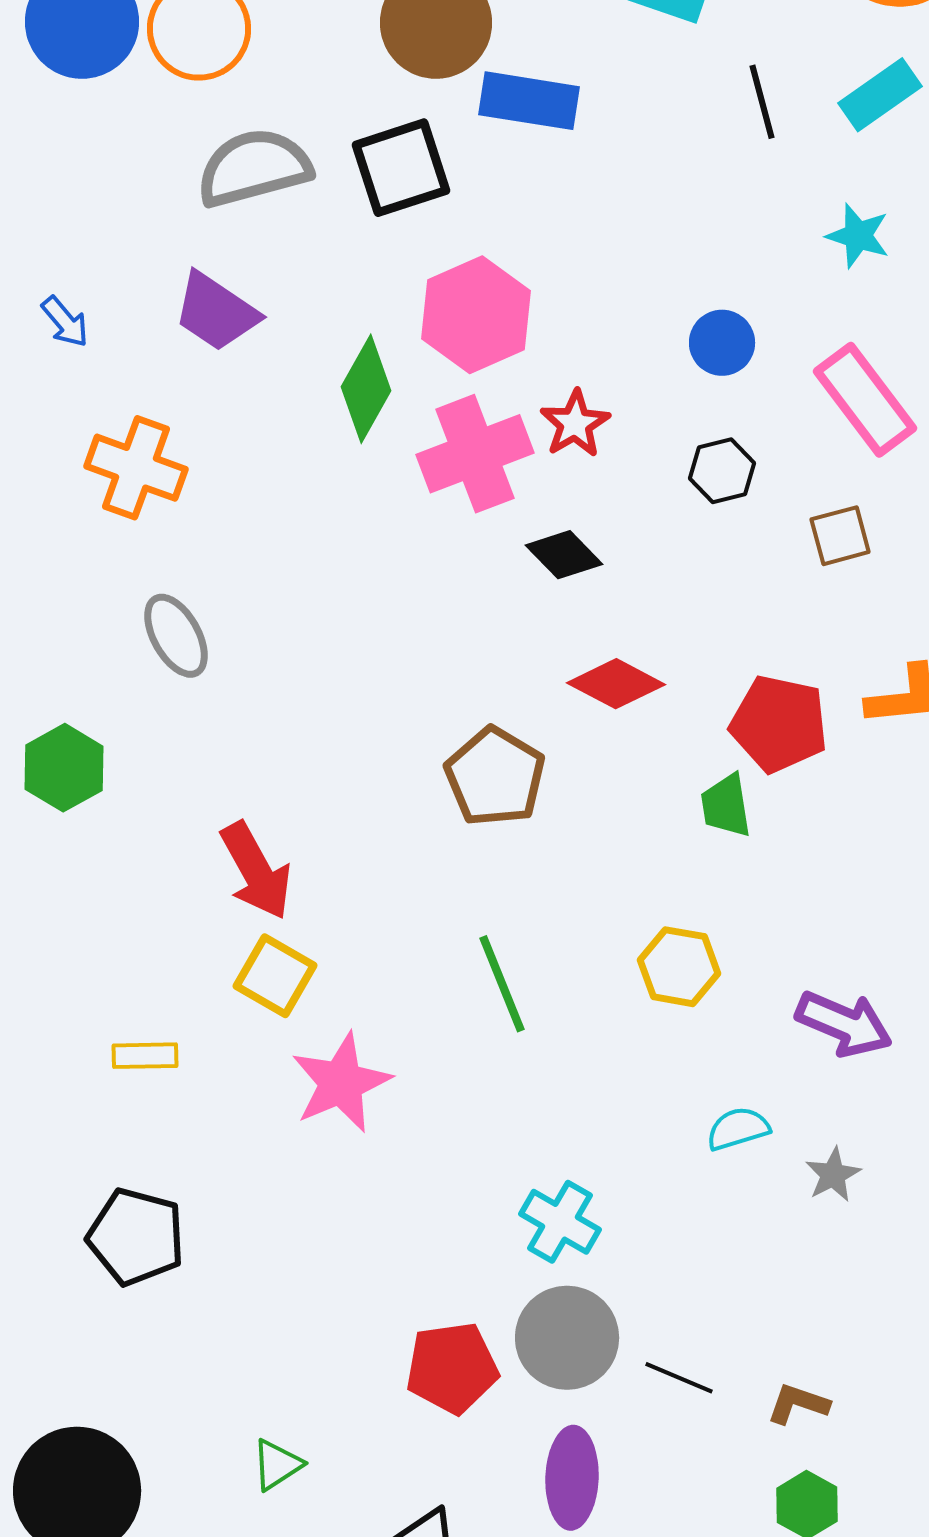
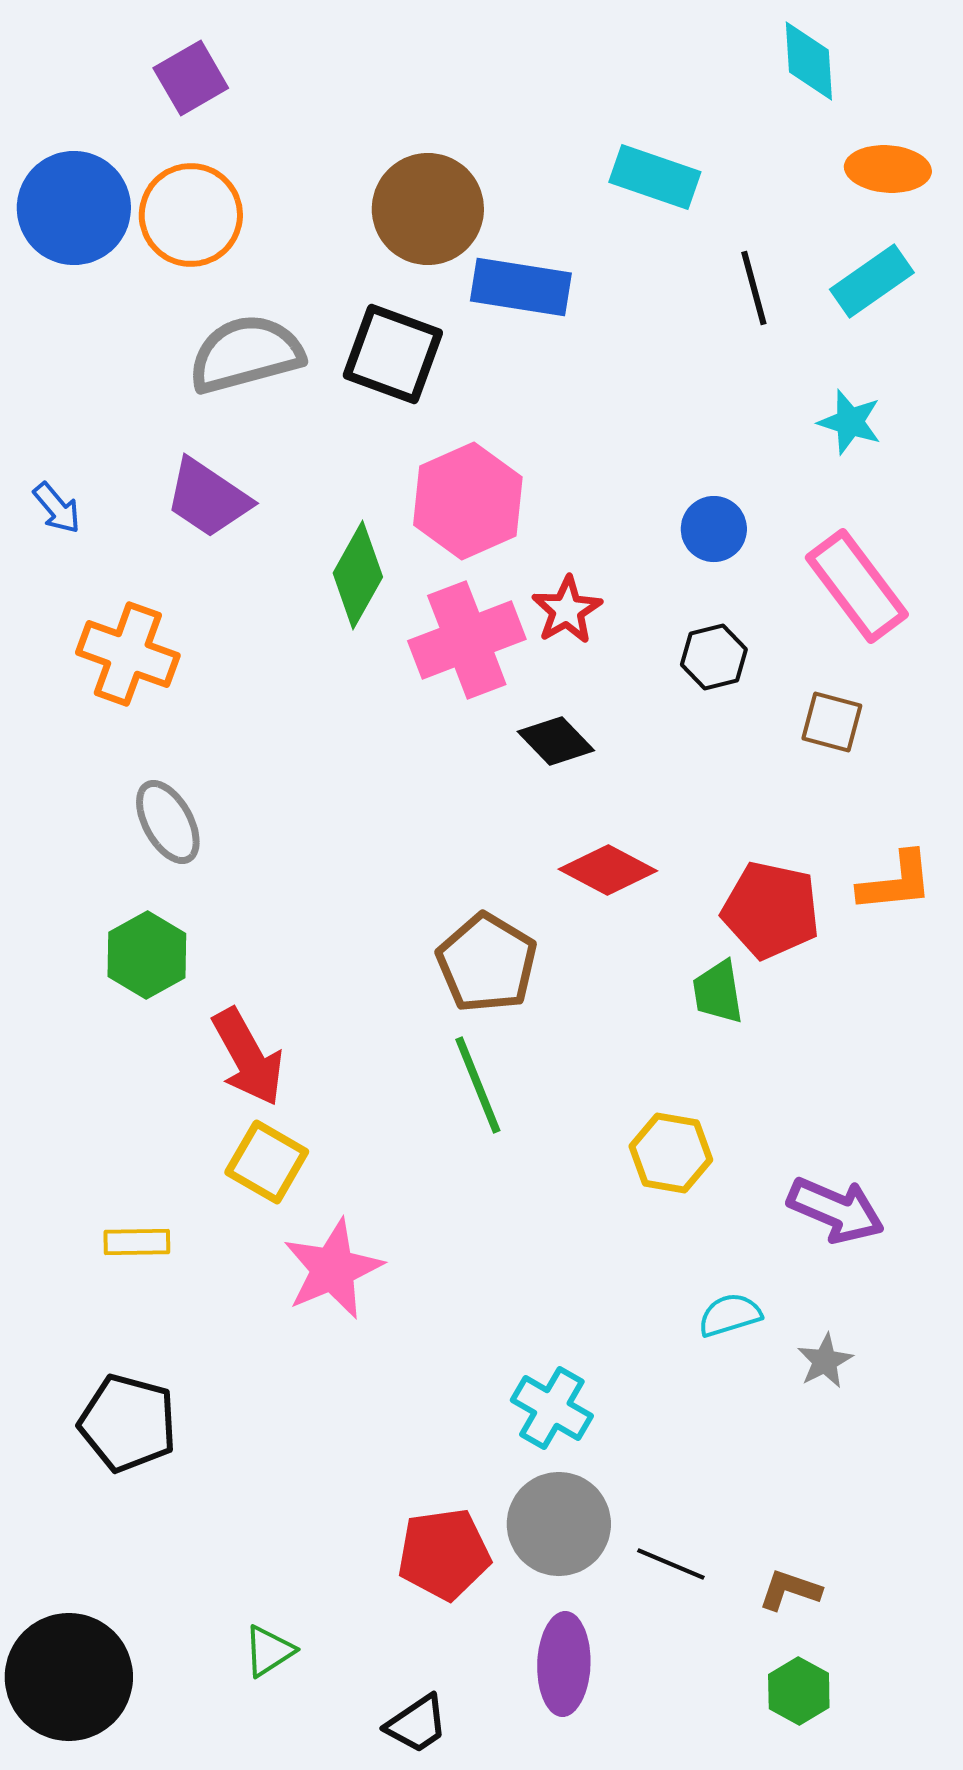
black square: (401, 168) -> (393, 354), turned 38
brown square: (840, 536) -> (832, 722), turned 30
green hexagon: (64, 768) -> (147, 955), moved
green line: (502, 984) -> (478, 1085), moved

